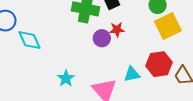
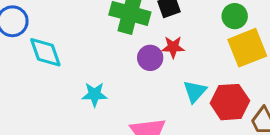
cyan triangle: (132, 74) -> (195, 91), moved, turned -42
cyan star: (66, 78) -> (95, 94), moved, turned 30

